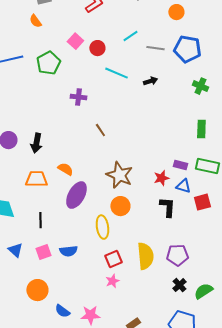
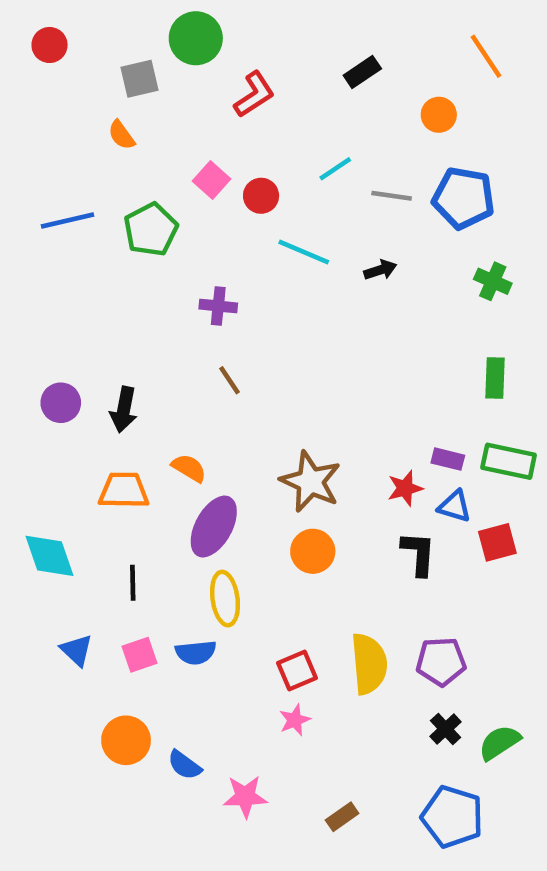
brown line: (100, 130) -> (230, 380), moved
yellow ellipse: (102, 227) -> (225, 599), moved
blue semicircle: (62, 311) -> (185, 765), moved

